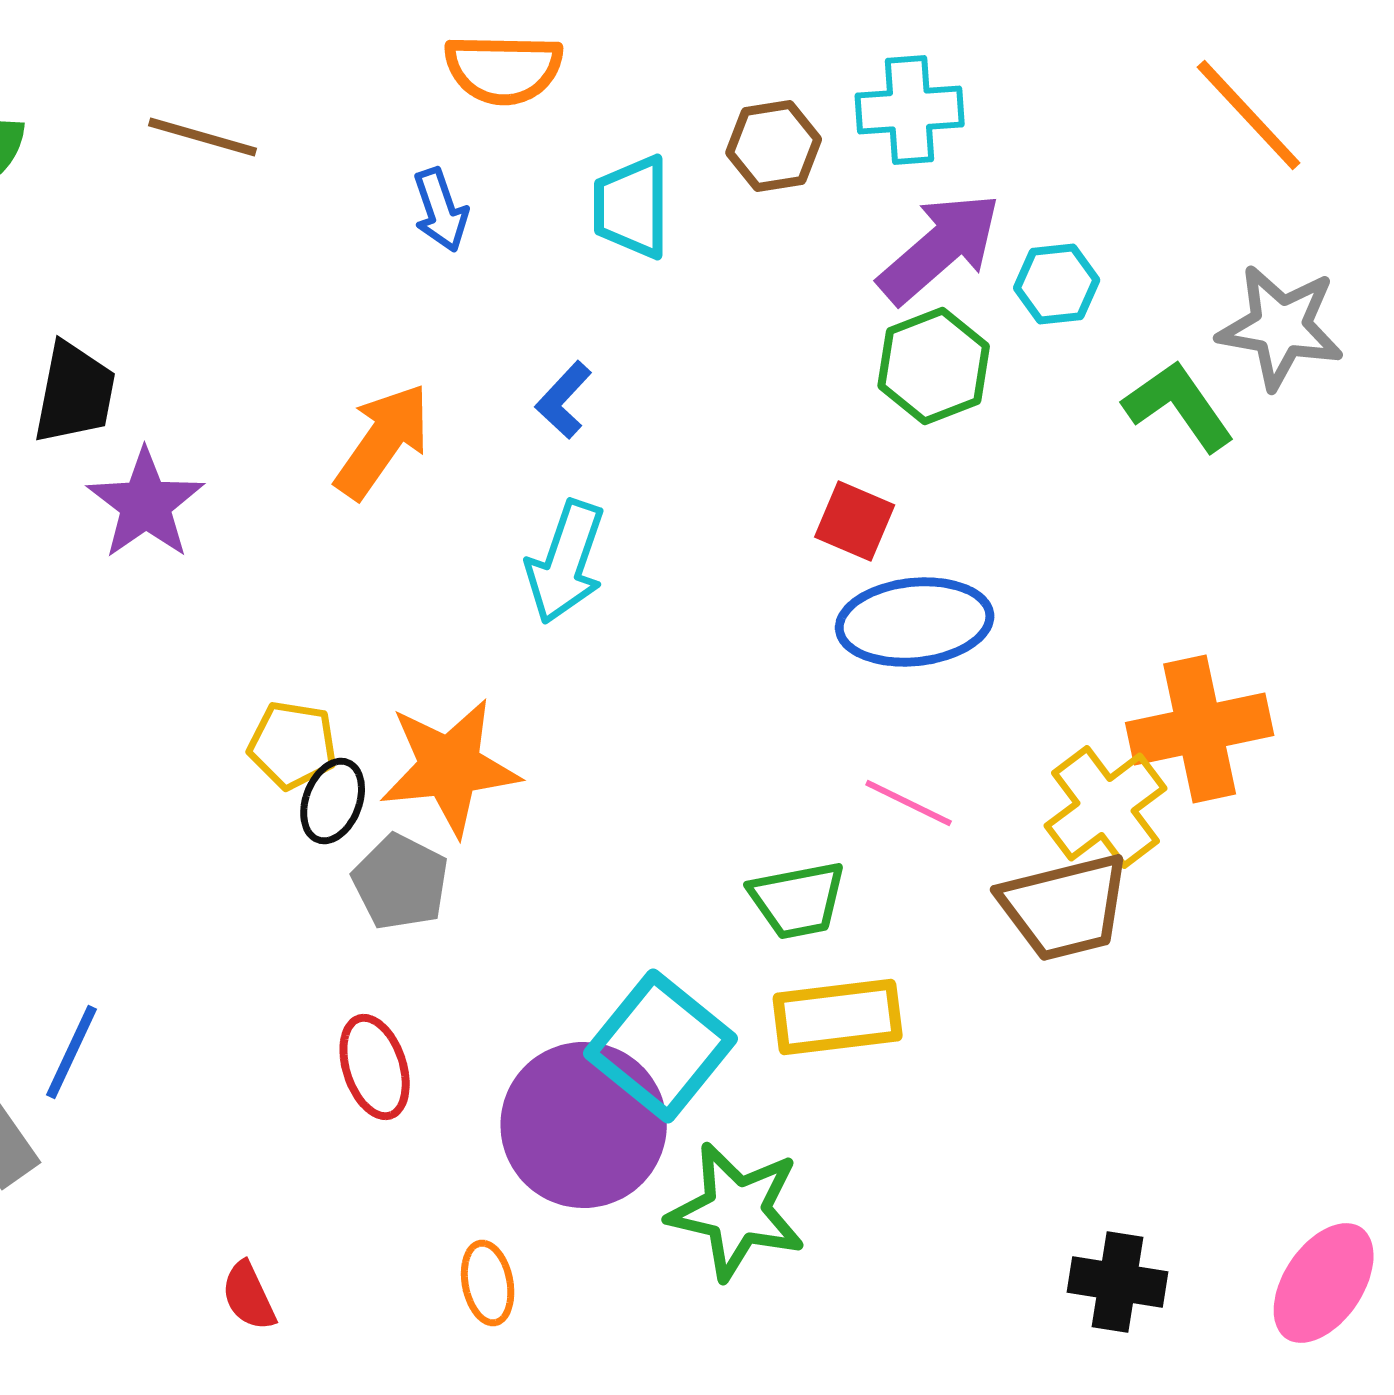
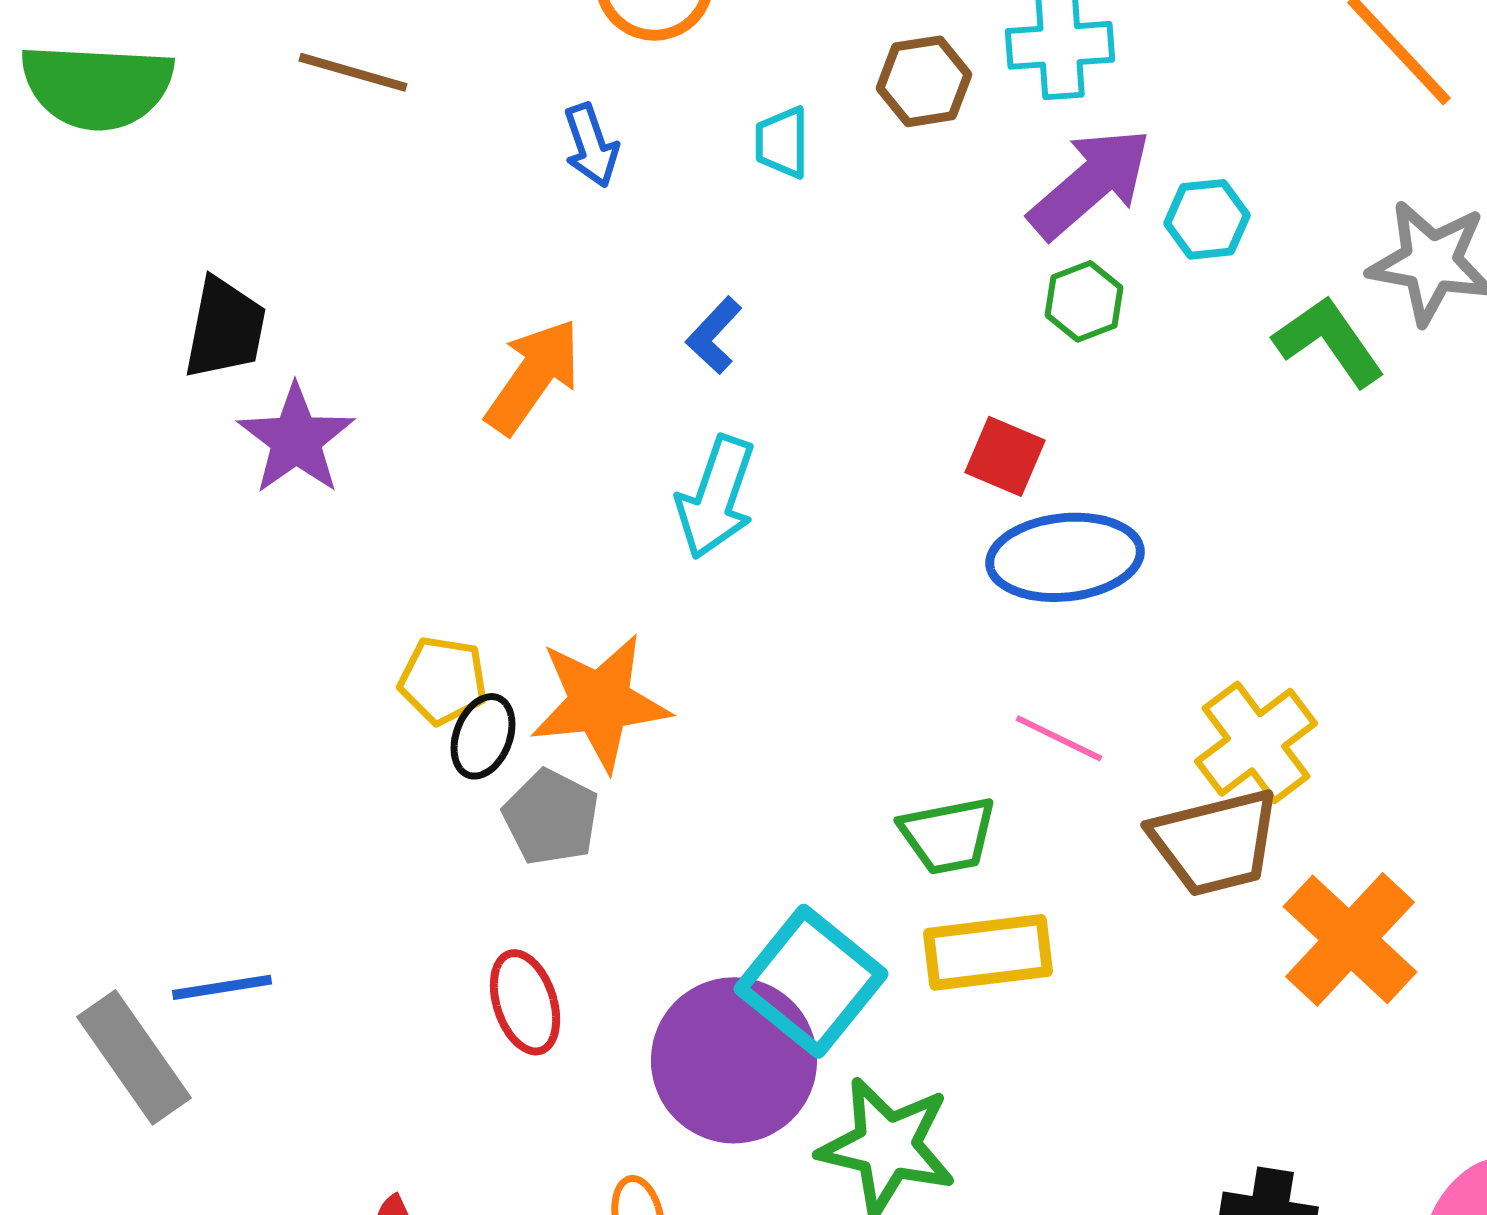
cyan trapezoid: (632, 207) -> (782, 142), size x0.7
green hexagon: (934, 366) -> (1084, 301), size x0.7
orange cross: (1200, 729) -> (1350, 939), moved, turned -35
blue line: (72, 1052) -> (222, 987), turned 56

